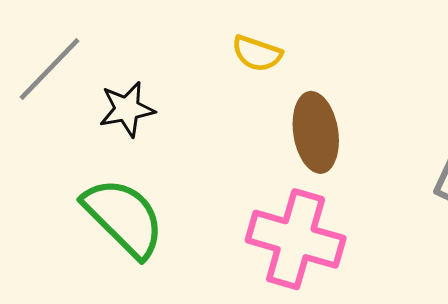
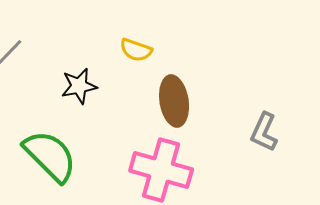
black star: (127, 109) -> (79, 86), moved

